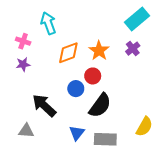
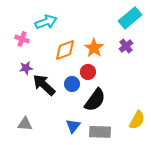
cyan arrow: (48, 23) -> (46, 22), turned 90
purple star: (23, 64) -> (26, 68), moved
black arrow: (44, 105) -> (44, 85), moved

